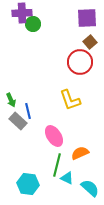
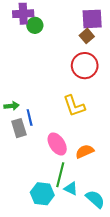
brown square: (90, 42) -> (87, 36), moved
green arrow: (11, 100) -> (12, 106), turned -72
gray rectangle: (18, 121) -> (19, 128), turned 30
orange semicircle: (80, 153) -> (85, 151), moved
cyan hexagon: (28, 184) -> (42, 194), moved

